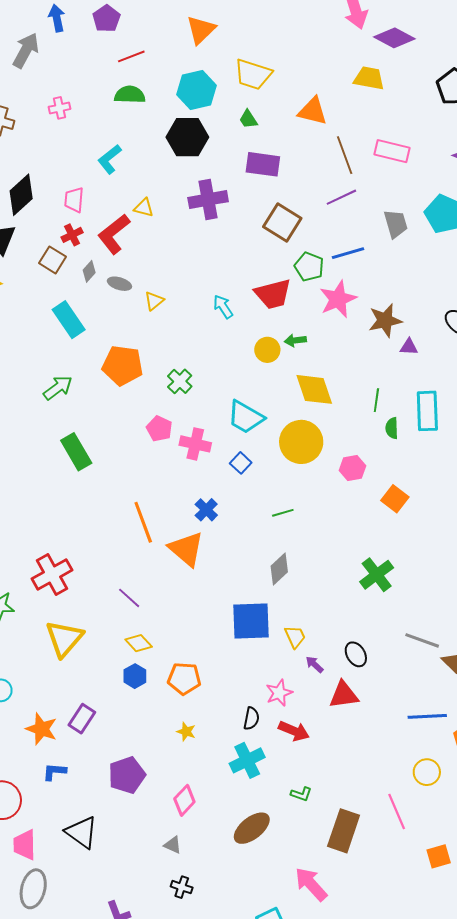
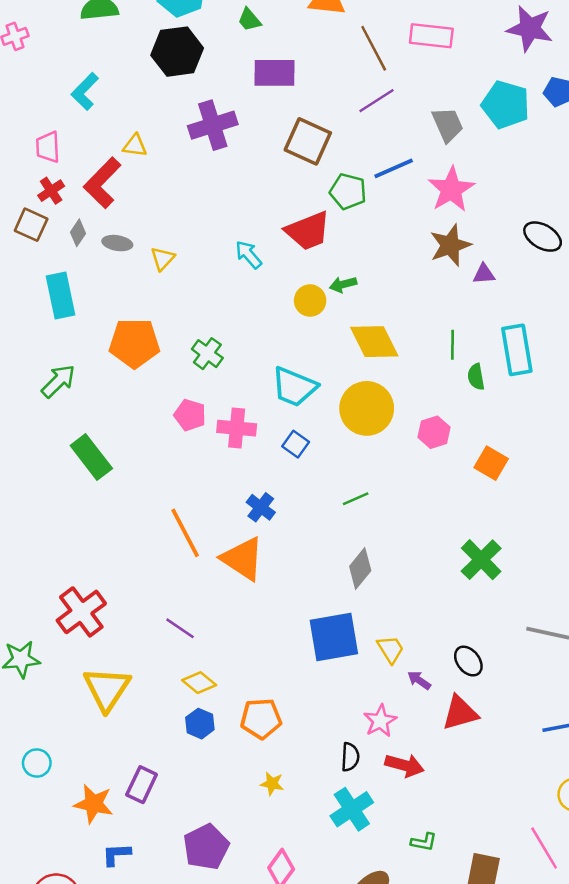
pink star: (338, 299) -> (451, 189), moved
cyan rectangle: (69, 320) -> (61, 295), turned 30

